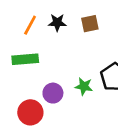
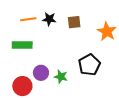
orange line: (30, 25) -> (28, 19), turned 49
green star: (84, 86) -> (61, 77), moved

